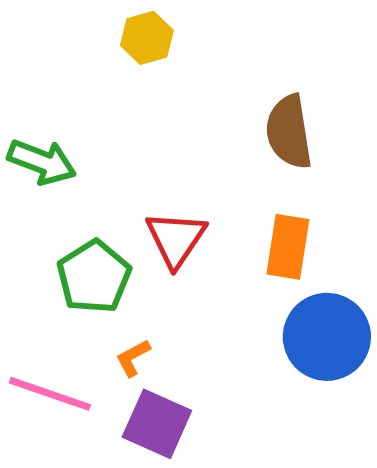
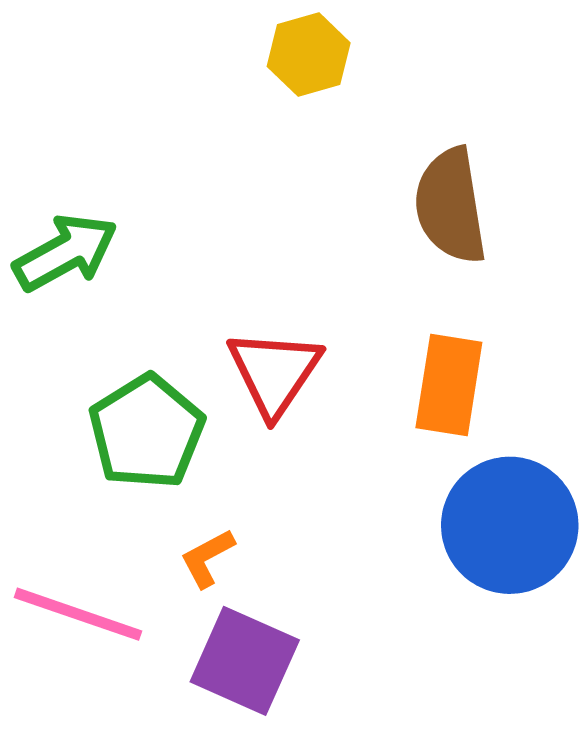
yellow hexagon: (147, 38) -> (309, 55), moved
green arrow: (42, 162) -> (65, 253), turned -50

